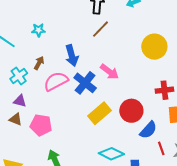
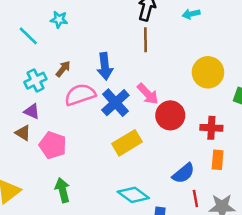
brown line: (101, 29) -> (145, 40), turned -54
cyan star: (38, 30) -> (59, 19), moved
red circle: (131, 111) -> (170, 115), moved

